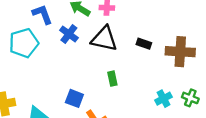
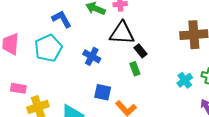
blue cross: (69, 34) -> (92, 56), moved
black rectangle: (144, 44) -> (140, 51), moved, turned 40

